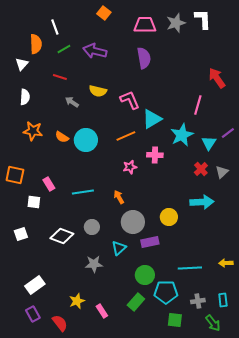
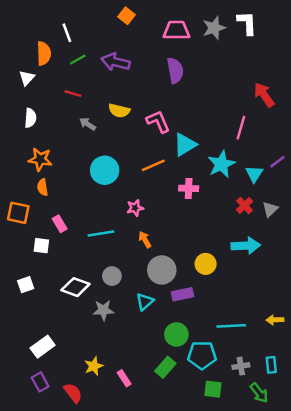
orange semicircle: (62, 137) -> (43, 187), moved, turned 48
pink star: (130, 167) -> (135, 208), moved
gray star: (94, 264) -> (103, 310), moved

